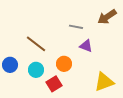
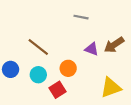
brown arrow: (107, 17) -> (114, 45), moved
gray line: (76, 27) -> (81, 17), moved

